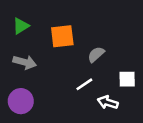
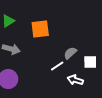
gray semicircle: (96, 54) -> (70, 53), moved

